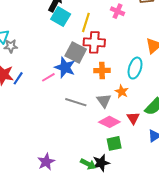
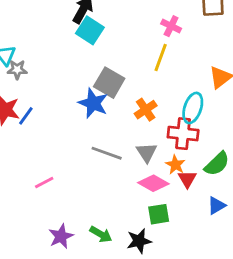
yellow line: (86, 22) -> (161, 57), moved
red cross: (94, 42) -> (183, 134), moved
orange cross: (102, 70) -> (146, 110), turned -35
pink line: (48, 77) -> (44, 182), moved
orange star: (122, 92) -> (175, 165), moved
green arrow: (88, 164) -> (101, 234), moved

